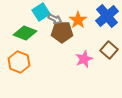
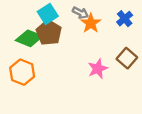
blue cross: (107, 16) -> (125, 19), size x0.6
gray arrow: (55, 19) -> (80, 13), moved
brown pentagon: (62, 32) -> (49, 33), moved, turned 30

